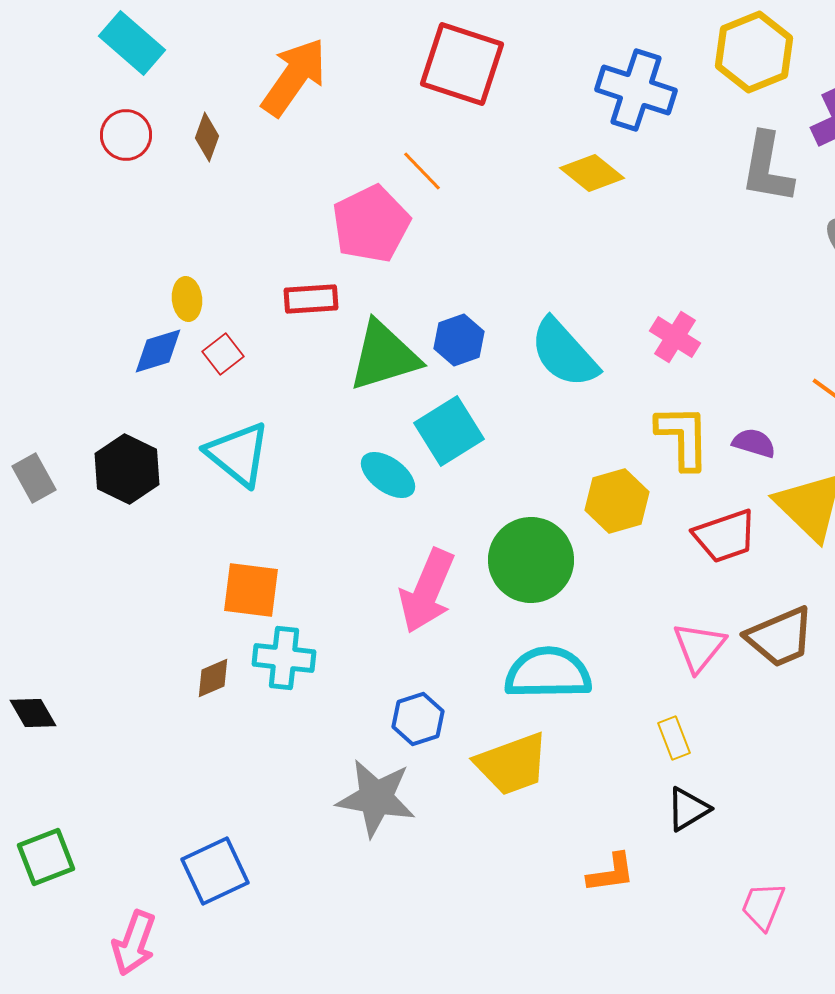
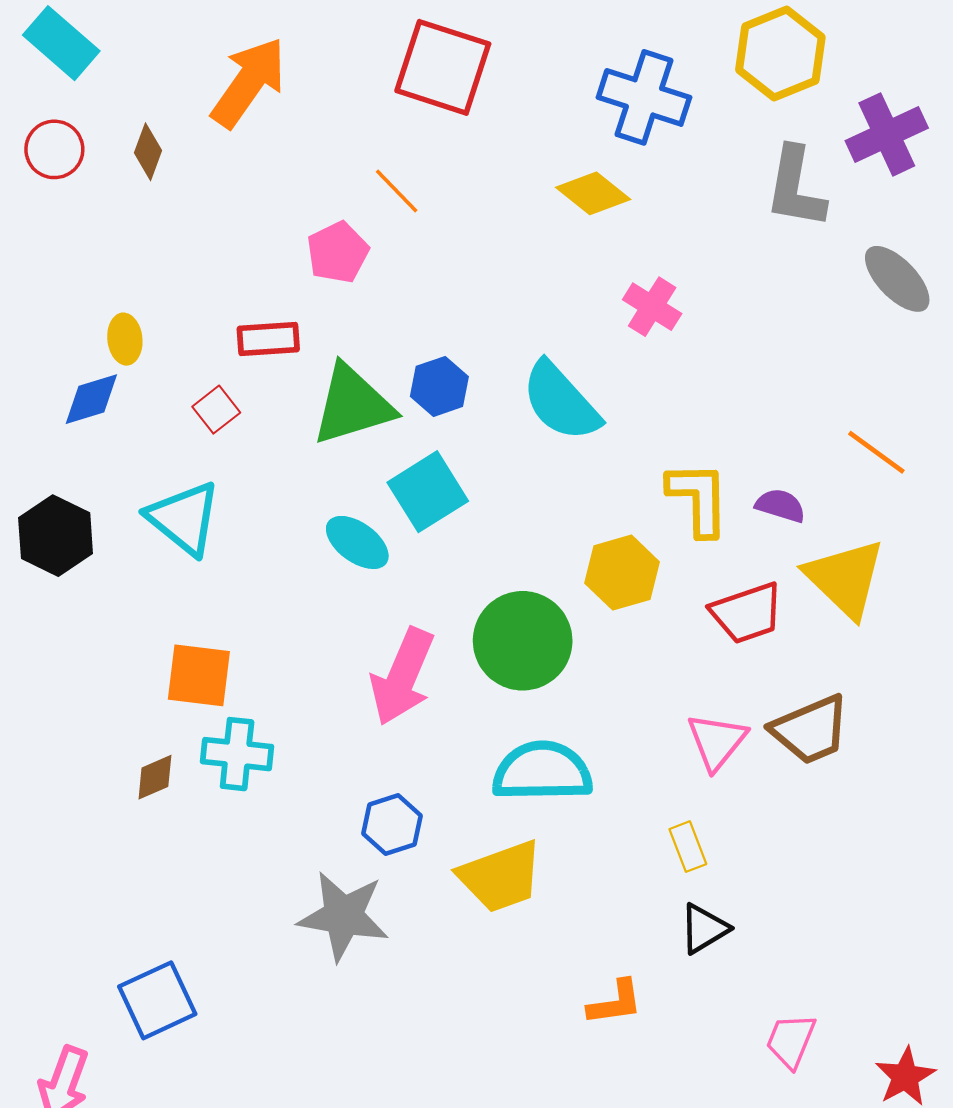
pink pentagon: (371, 224) -> (338, 252), size x0.7
pink cross: (675, 337) -> (652, 307), moved
red square: (223, 354) -> (216, 410), moved

